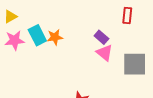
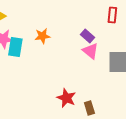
cyan rectangle: (37, 35) -> (15, 47), moved, turned 36

